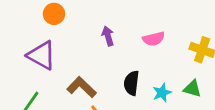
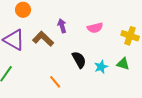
black semicircle: (131, 83) -> (79, 60), turned 144
brown L-shape: (82, 87) -> (43, 39), moved

